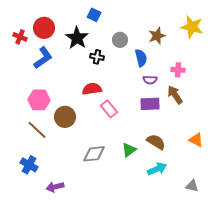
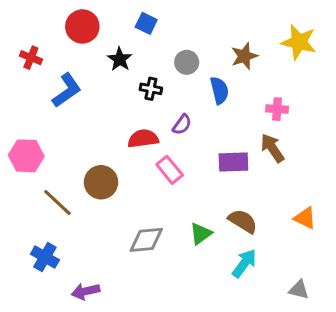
red circle: (44, 28) -> (82, 26), moved
black star: (77, 38) -> (120, 59), size x0.7
purple semicircle: (150, 80) -> (182, 125), moved, turned -56
pink hexagon: (39, 100) -> (26, 156), moved
cyan arrow: (157, 169) -> (244, 263), turned -30

